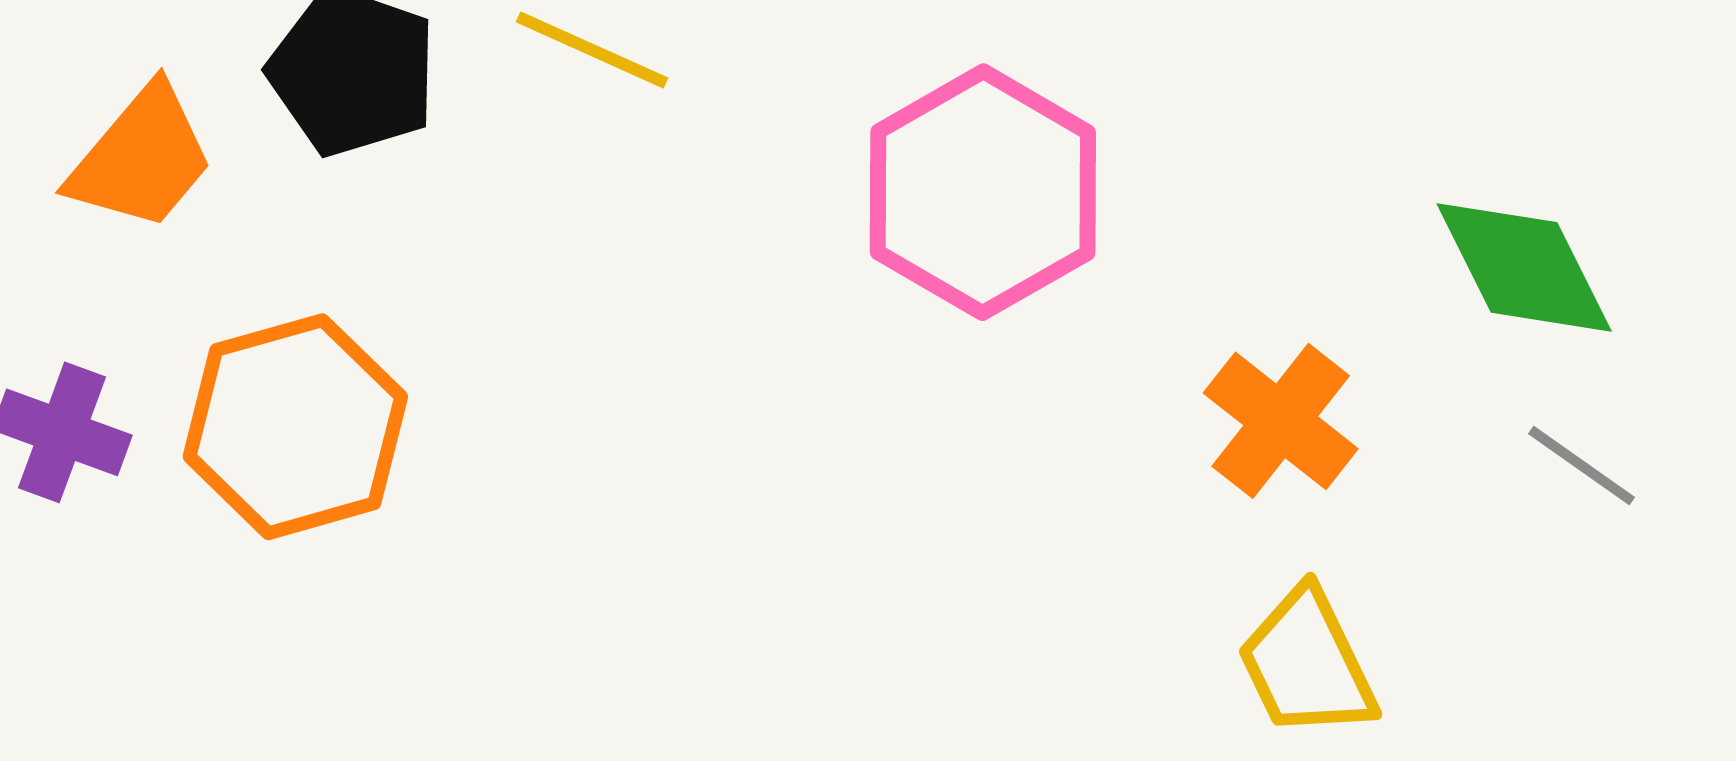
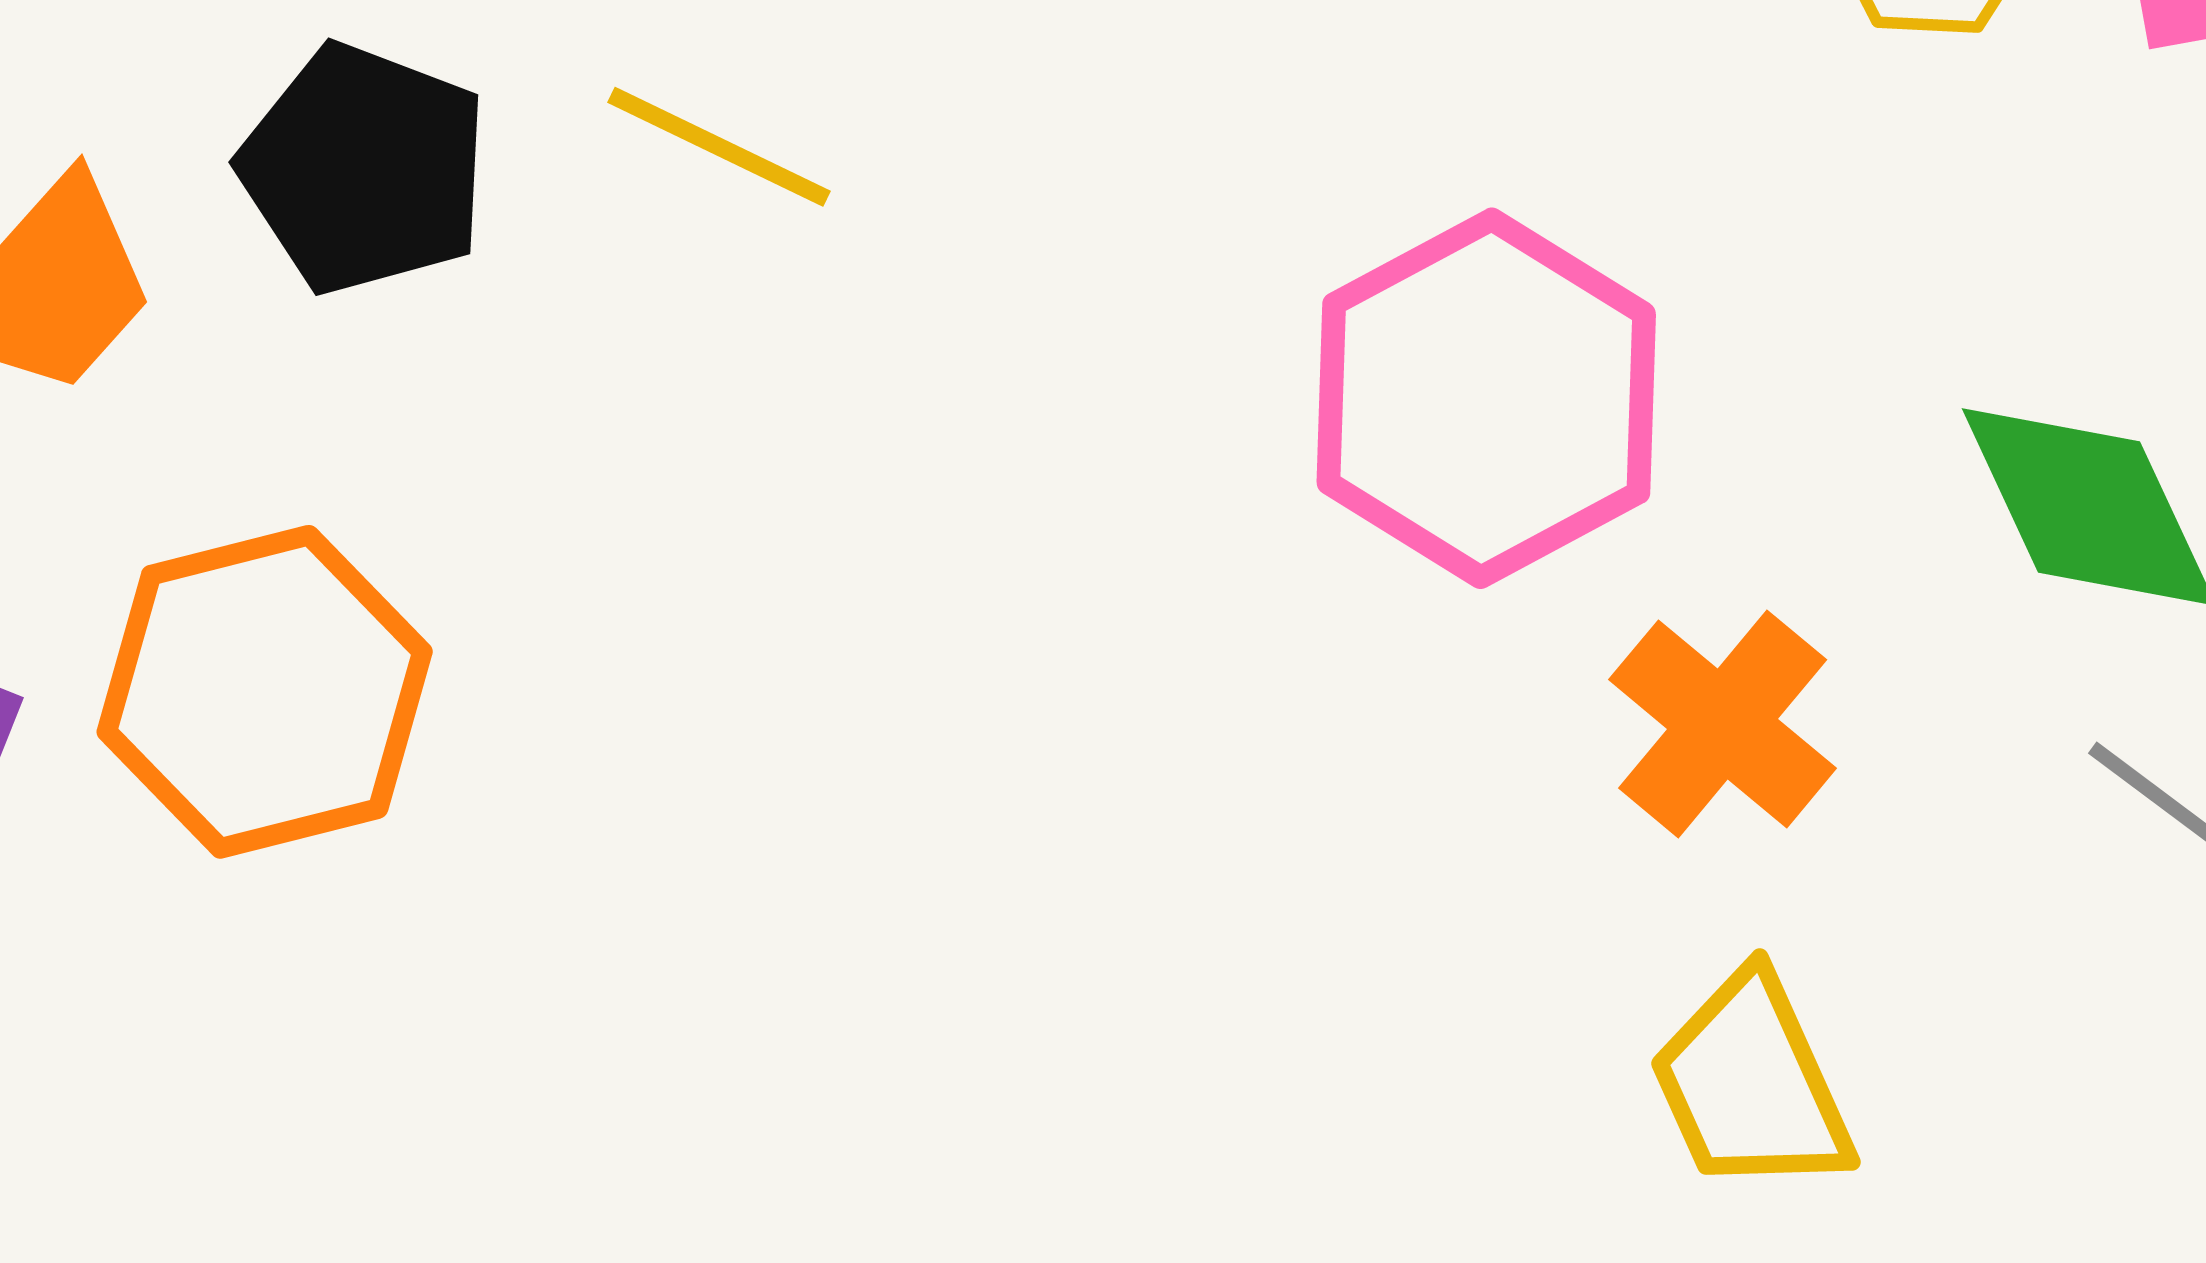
pink hexagon: (983, 192) -> (1486, 398), moved

